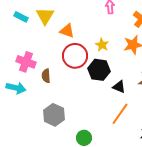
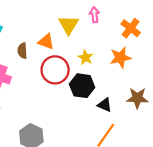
yellow triangle: (45, 16) -> (69, 25), moved
brown semicircle: (46, 76) -> (22, 51), moved

